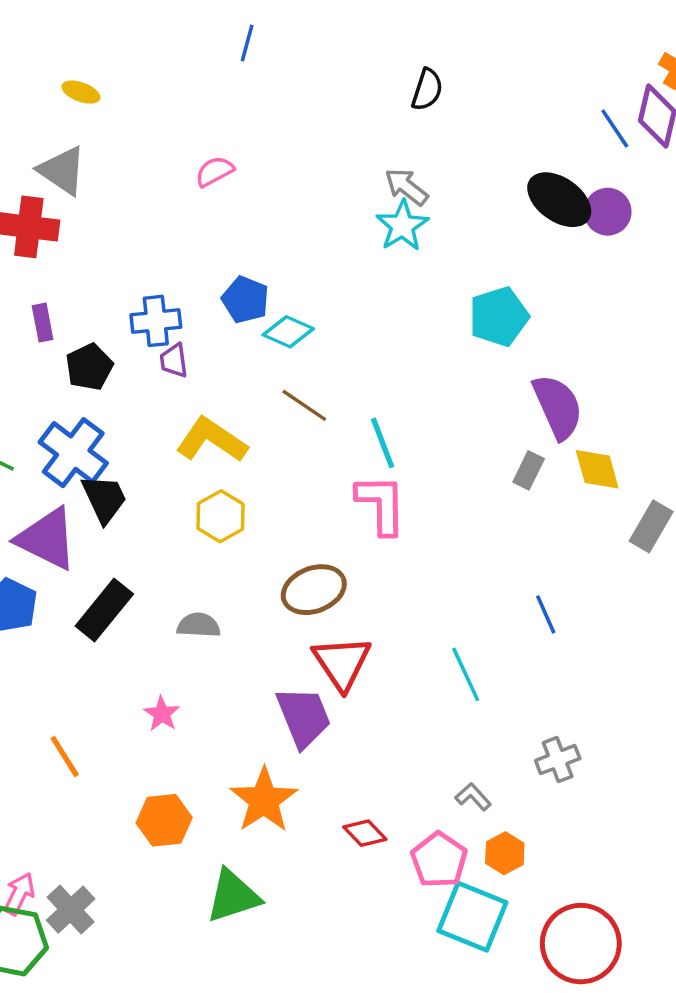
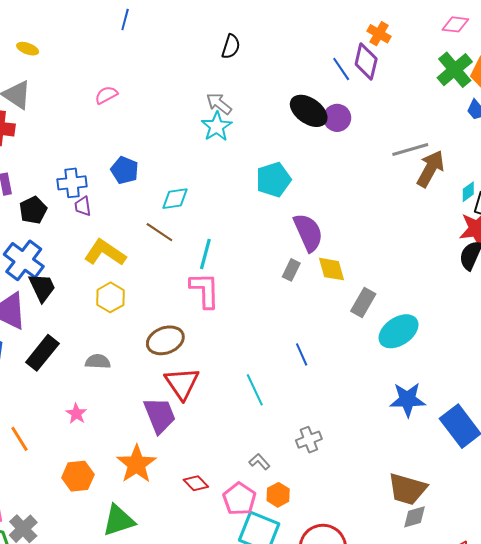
cyan diamond: (288, 332) -> (175, 199), moved, turned -32
cyan line: (383, 443) -> (205, 254), turned 36

